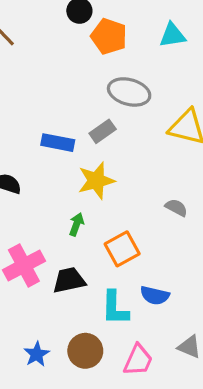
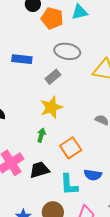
cyan triangle: (172, 35) -> (80, 12), moved
blue rectangle: (58, 143) -> (22, 59), moved

